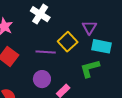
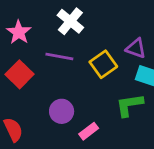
purple triangle: (89, 27) -> (136, 48), turned -49
purple line: (46, 52) -> (59, 56), moved

